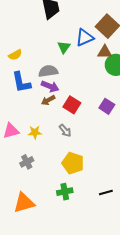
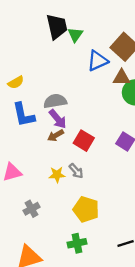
green triangle: (64, 47) -> (75, 35), moved
purple arrow: (50, 86) -> (58, 119), turned 30
yellow star: (35, 132) -> (57, 175), moved

